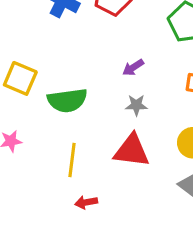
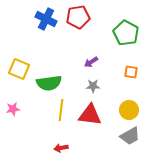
yellow line: (72, 160) -> (61, 110), moved

